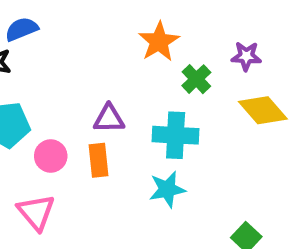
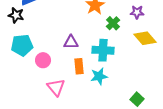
orange rectangle: (99, 160) -> (79, 66), moved
pink triangle: (36, 212) -> (56, 87), moved

